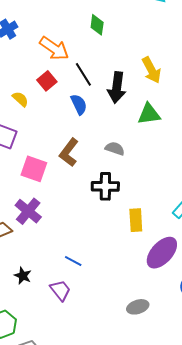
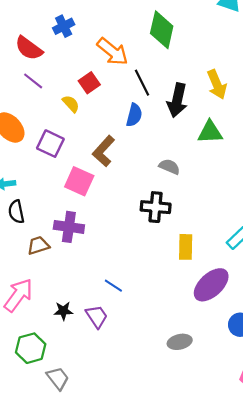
green diamond: (97, 25) -> (162, 30), size x1.6
red square: (47, 81) -> (89, 83), moved
blue semicircle: (79, 104) -> (134, 115), turned 35
brown L-shape: (69, 152) -> (104, 151), moved
purple cross: (28, 211) -> (69, 227), turned -36
black star: (23, 276) -> (63, 311), moved, turned -30

